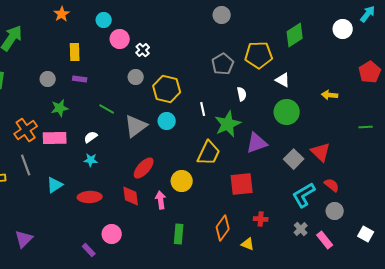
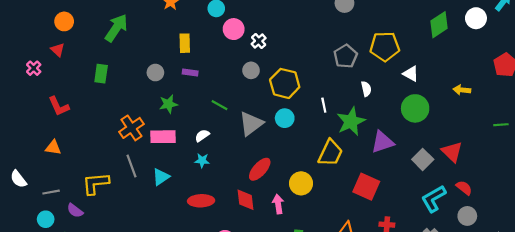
green diamond: (295, 35) -> (439, 25), moved
red square: (242, 184) -> (366, 187), turned 30
cyan triangle: (55, 185) -> (161, 177), moved

